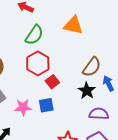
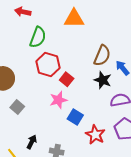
blue square: (46, 105) -> (75, 117), moved, turned -35
pink star: (23, 107) -> (58, 100), moved

